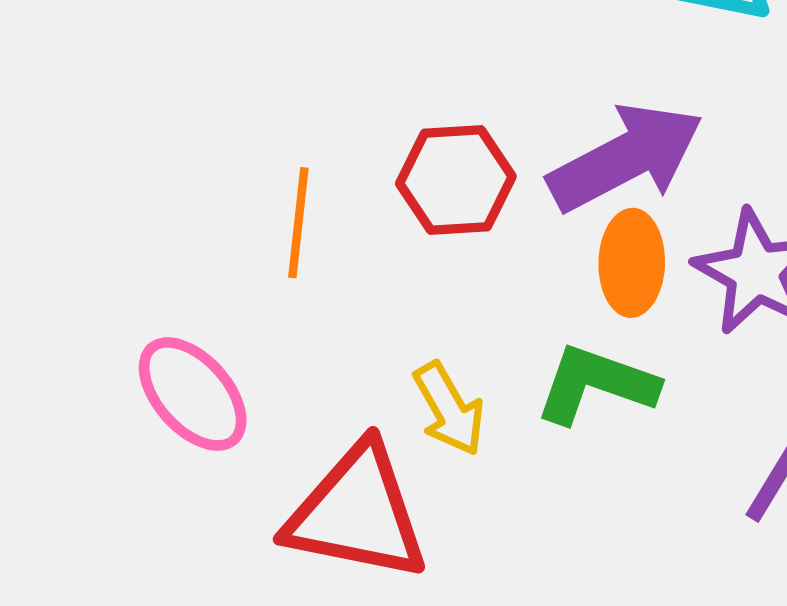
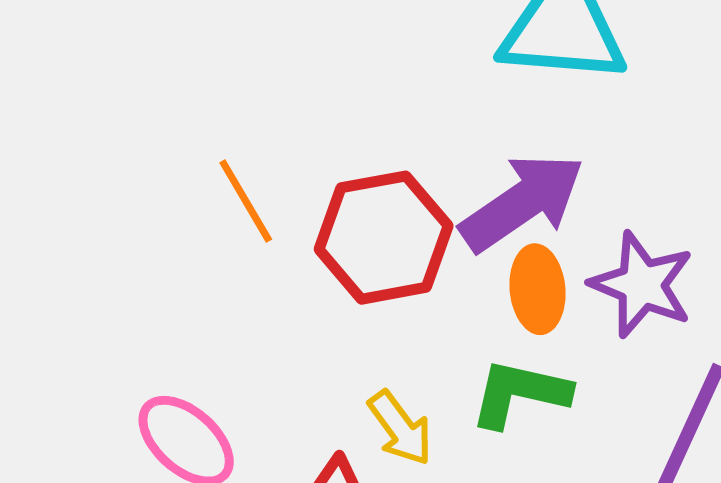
red hexagon: (456, 180) -> (384, 238), size x1.4
orange line: (298, 223) -> (246, 201), moved, turned -30

